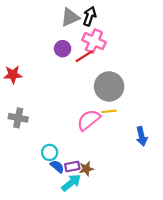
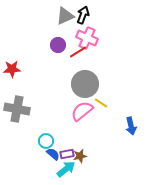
gray circle: (109, 86) -> (85, 84), moved
yellow line: (109, 111) -> (101, 103), turned 40
gray cross: (18, 118) -> (17, 109), size x1.4

